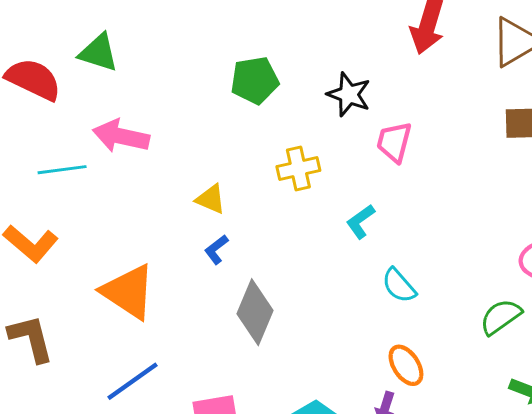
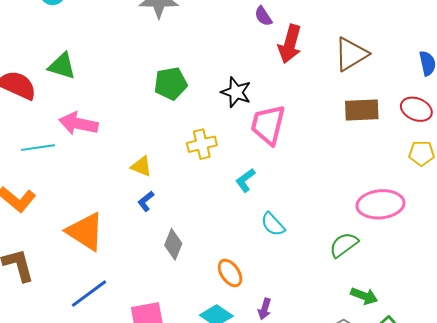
pink trapezoid: (394, 142) -> (268, 125), size x1.4
gray diamond: (255, 312) -> (173, 244), size x0.7
orange ellipse: (406, 365) -> (230, 273), moved

